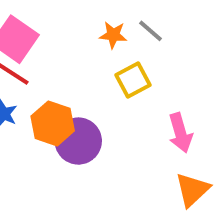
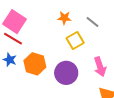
gray line: (151, 31) -> (93, 22), moved
purple circle: (78, 141) -> (66, 73), moved

